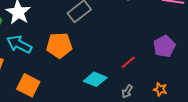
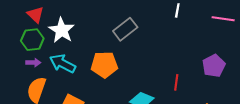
red line: (128, 62) -> (176, 82), turned -42

